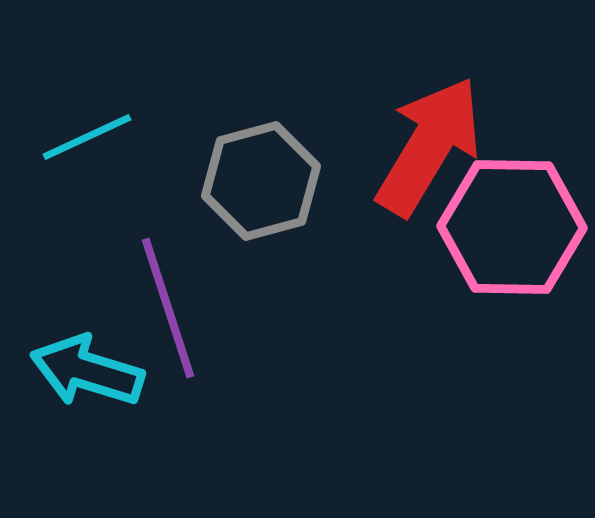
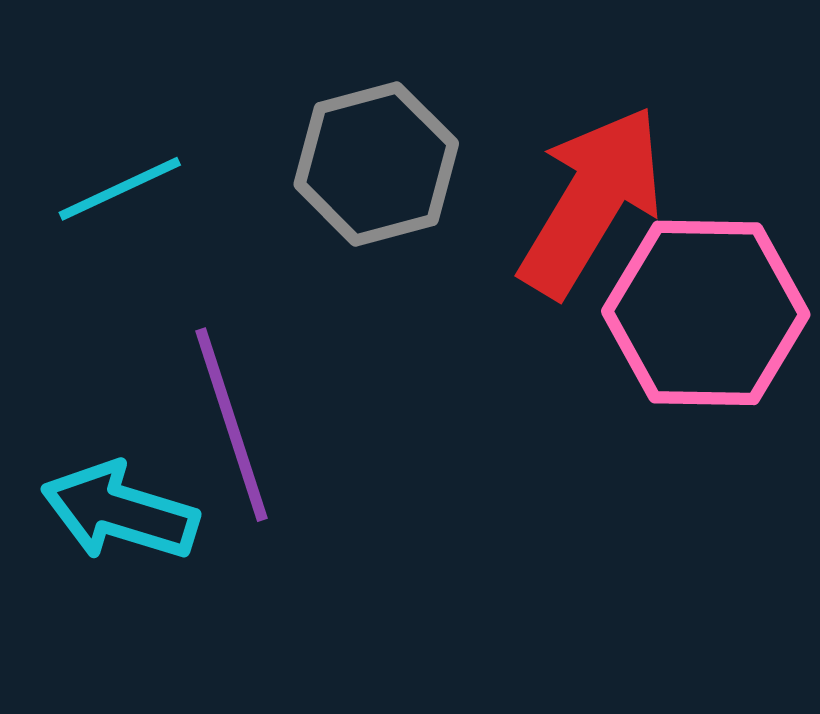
gray hexagon: (261, 181) -> (376, 164), moved

